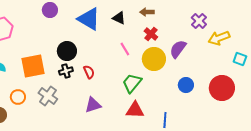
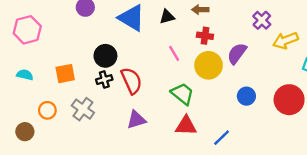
black triangle: (119, 18) -> (167, 17), turned -40
red cross: (151, 34) -> (205, 36), turned -32
orange square: (33, 66) -> (65, 74), size x0.7
red semicircle: (89, 72) -> (132, 81), size x1.6
green trapezoid: (132, 83) -> (182, 94), turned 90
blue line: (165, 120) -> (222, 138), turned 42

